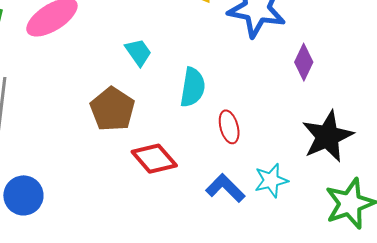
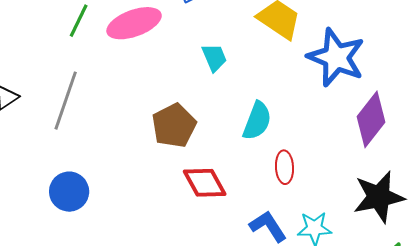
cyan trapezoid: (138, 52) -> (214, 58), moved
purple diamond: (304, 62) -> (371, 119), size x1.5

